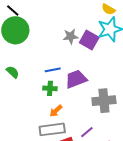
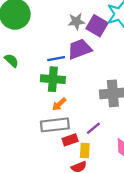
purple trapezoid: (76, 79) -> (80, 49), moved
green cross: (50, 88) -> (53, 79), size x1.5

